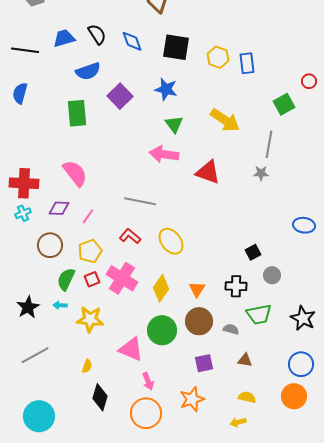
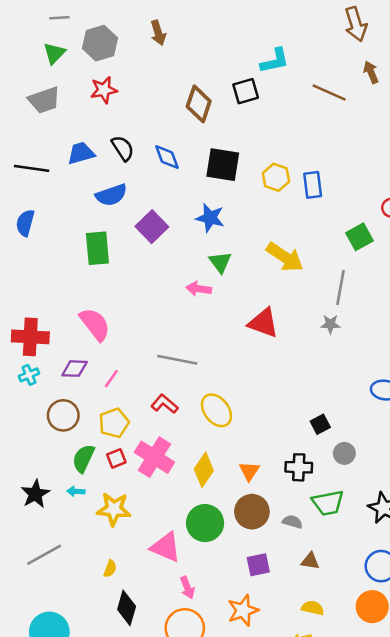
pink arrow: (164, 154) -> (199, 289), moved, size x0.7

